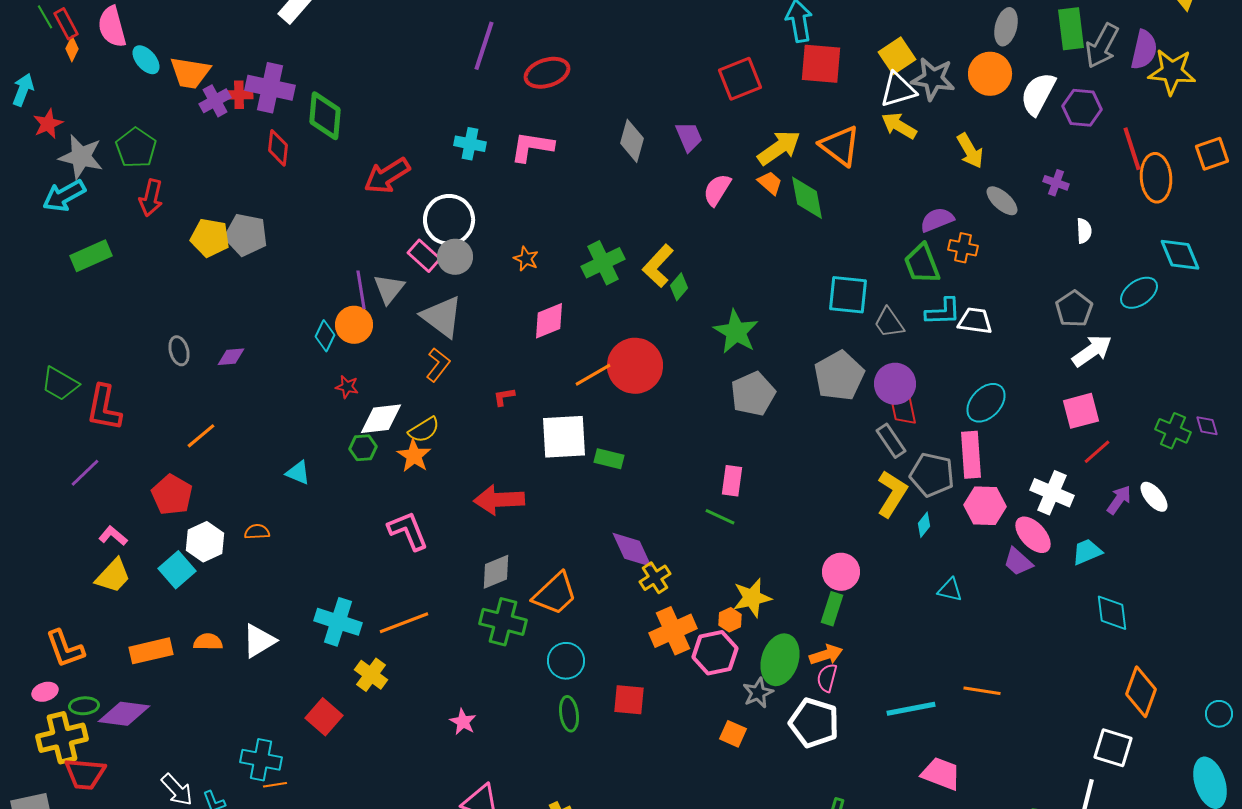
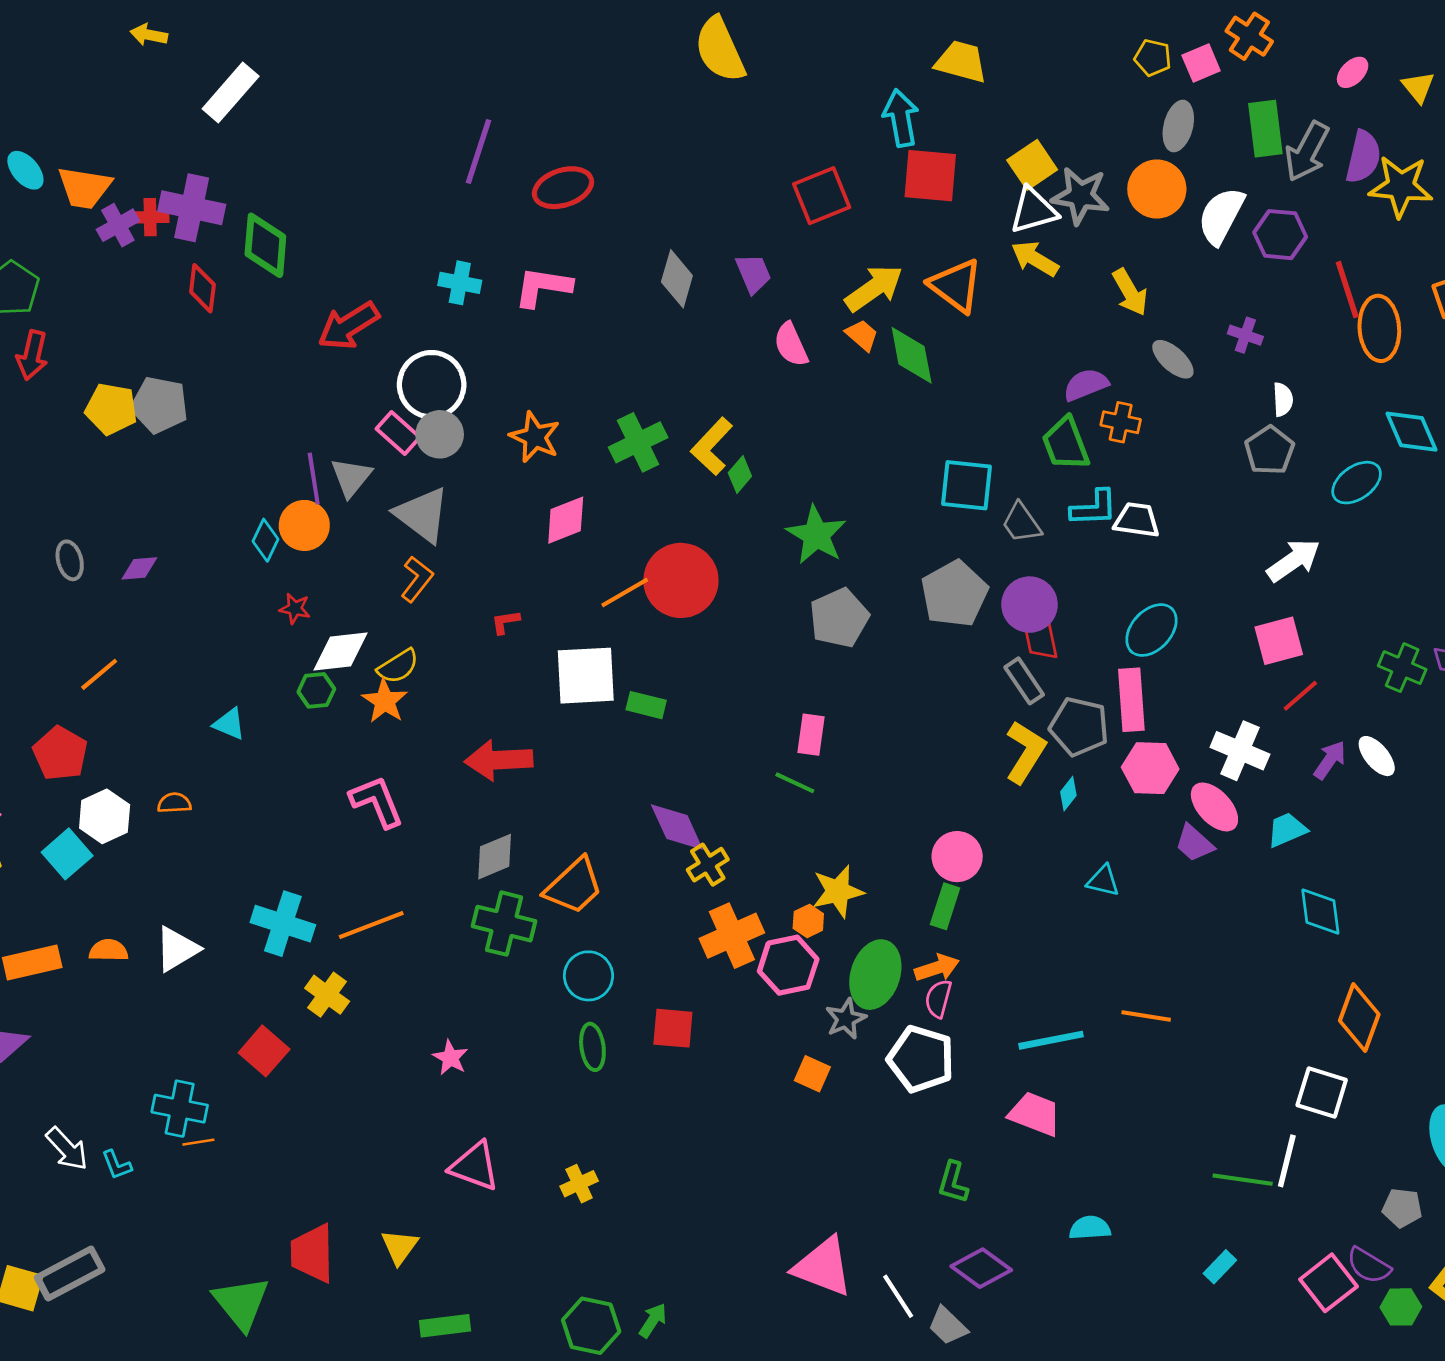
pink semicircle: (717, 190) -> (791, 345), turned -56
orange star: (526, 259) -> (535, 437), size x1.5
gray pentagon: (1074, 309) -> (1269, 450), moved
pink trapezoid: (941, 774) -> (1035, 1114), moved

